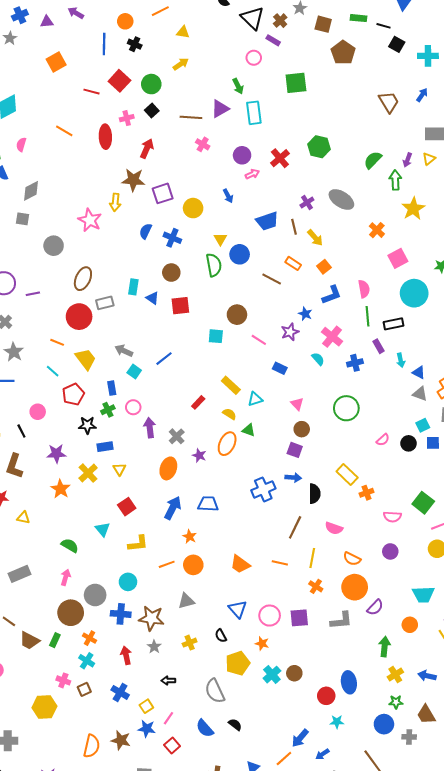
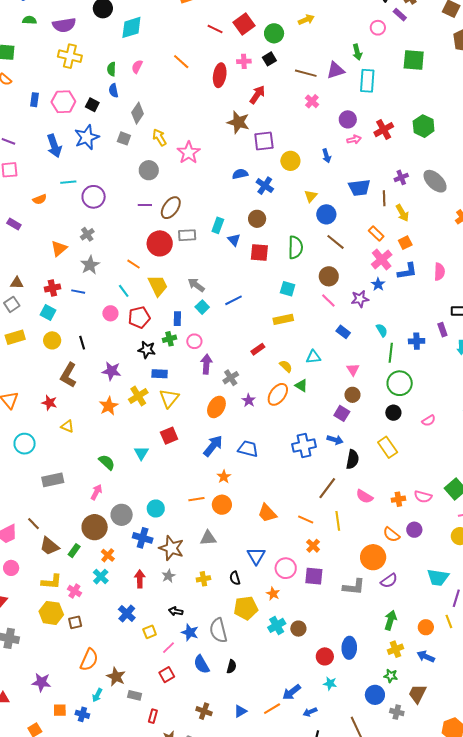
gray diamond: (31, 191) -> (138, 113), turned -40
yellow arrow: (115, 202) -> (159, 137), moved, turned 132
blue semicircle: (145, 231) -> (240, 174), turned 42
green semicircle: (214, 265) -> (295, 247), moved
brown line: (272, 279) -> (336, 242), moved
purple line: (33, 294) -> (145, 205), moved
brown circle: (237, 315) -> (329, 276), moved
green line: (368, 316) -> (391, 353), moved
pink cross: (332, 337) -> (382, 260), moved
yellow rectangle: (231, 385) -> (283, 319), moved, turned -66
pink circle: (38, 412) -> (110, 313), moved
black circle: (409, 443) -> (393, 413), moved
yellow triangle: (119, 469) -> (169, 398), size x1.5
orange cross: (367, 493) -> (398, 499), moved
yellow L-shape: (138, 544) -> (52, 582), moved
yellow line: (312, 558) -> (338, 521), turned -30
orange semicircle: (352, 559) -> (391, 535), moved
orange cross: (316, 586) -> (313, 546), moved
orange circle: (410, 625) -> (426, 627), moved
brown square: (84, 689) -> (75, 622), moved
brown trapezoid: (426, 715) -> (418, 694), turned 45
black semicircle: (235, 725) -> (231, 667), turned 56
blue star: (147, 729) -> (190, 632), moved
brown star: (121, 740) -> (116, 677), moved

